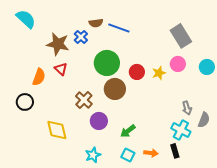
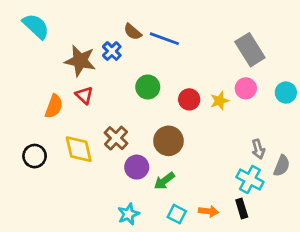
brown semicircle: (96, 23) -> (133, 32), turned 48
green circle: (107, 63) -> (148, 87), size x0.7
brown circle: (115, 89) -> (168, 141), moved
black circle: (25, 102) -> (35, 156), moved
yellow diamond: (57, 130) -> (79, 149), moved
green arrow: (128, 131) -> (164, 181), moved

